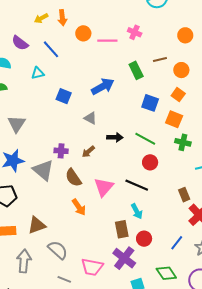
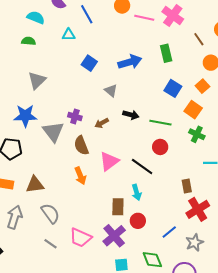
pink cross: (135, 32) -> (173, 15), size x1.5
brown line: (160, 59) -> (199, 39), moved, turned 56
green line: (145, 139) -> (160, 123), turned -30

